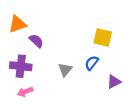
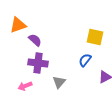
purple cross: (21, 66) -> (38, 63), moved
gray triangle: (65, 70) -> (59, 82), moved

